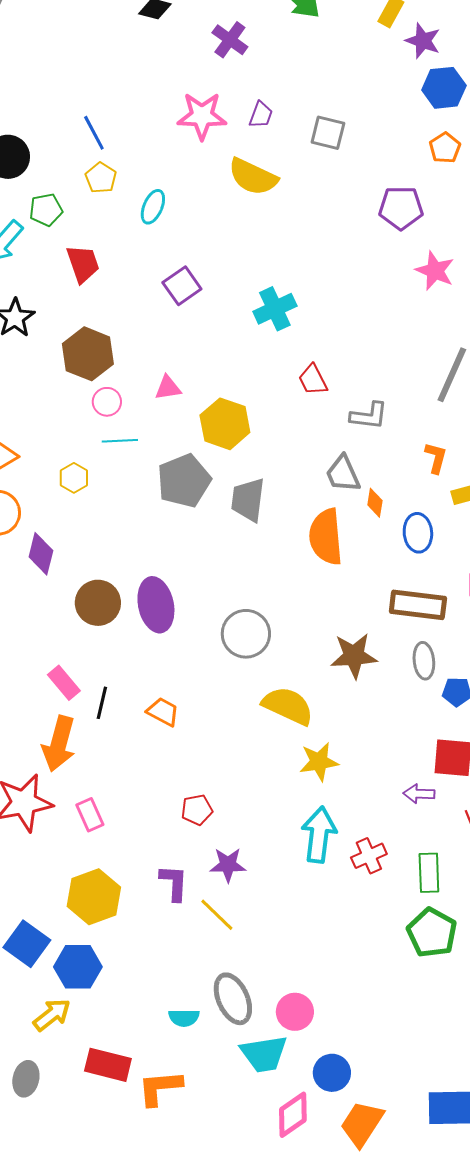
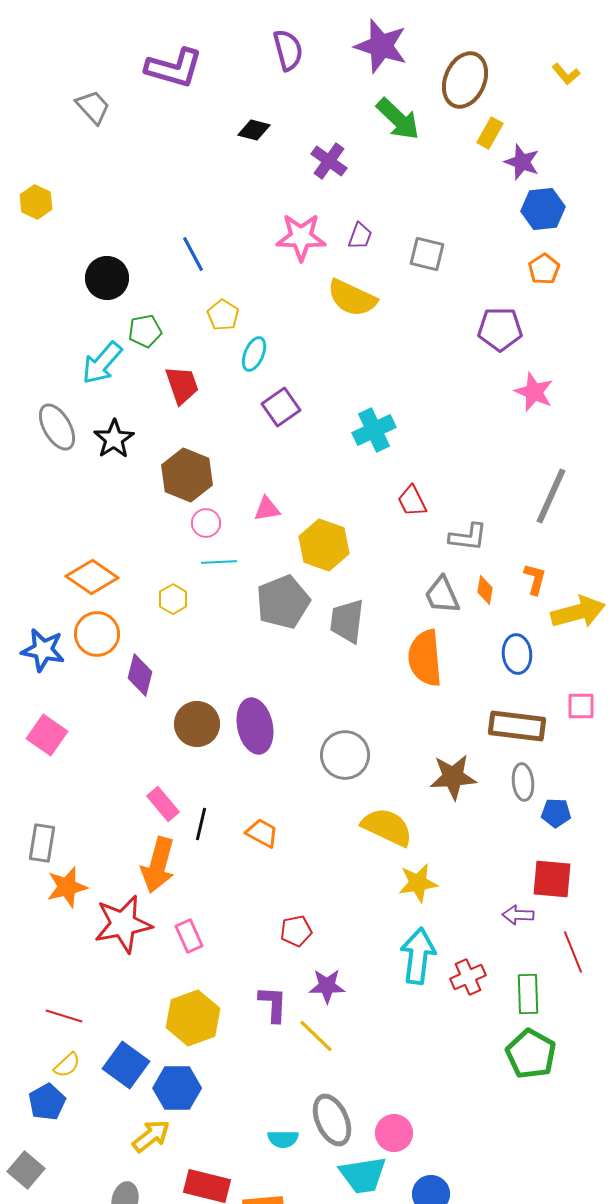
yellow pentagon: (101, 178) -> (223, 315), moved
cyan ellipse: (153, 207) -> (254, 354), moved
orange diamond: (375, 503) -> (485, 590), moved

